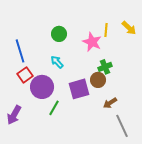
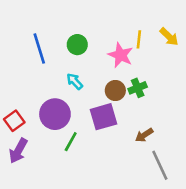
blue line: (20, 51) -> (39, 49), moved
red square: (25, 75) -> (14, 121), moved
brown circle: (98, 80) -> (115, 90), moved

